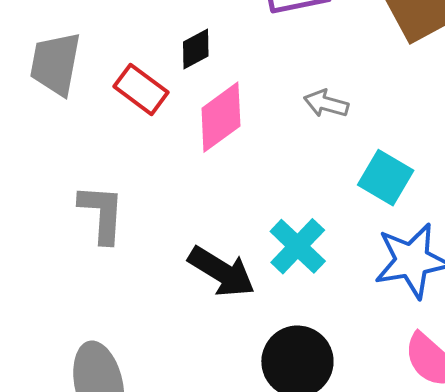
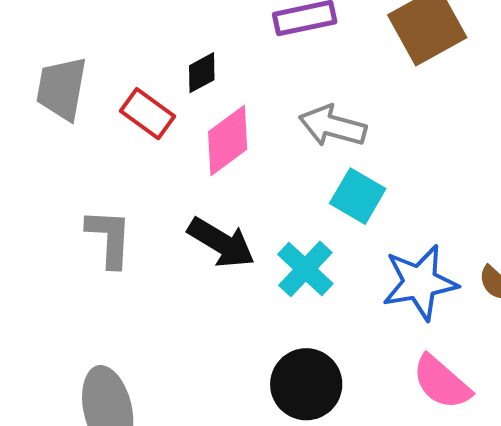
gray arrow: (326, 104) -> (333, 126), size x1.5
cyan square: (386, 178) -> (358, 196), moved
black arrow: (222, 272) -> (221, 243), moved

